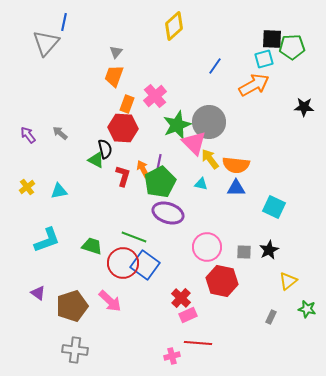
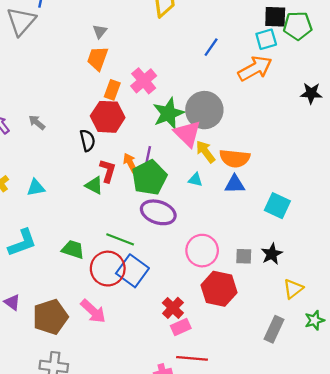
green triangle: (96, 160) -> (94, 185), moved
green star: (307, 309) -> (315, 320), turned -30
gray rectangle: (271, 317) -> (274, 329), size x1.6

